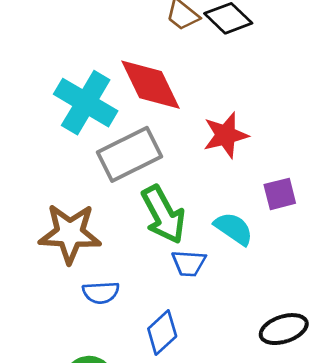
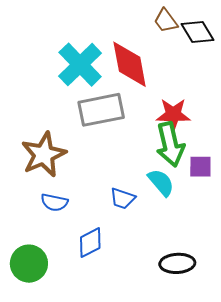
green arrow: (163, 214) -> (170, 144), moved
brown star: (70, 233) -> (44, 155), turned 30

